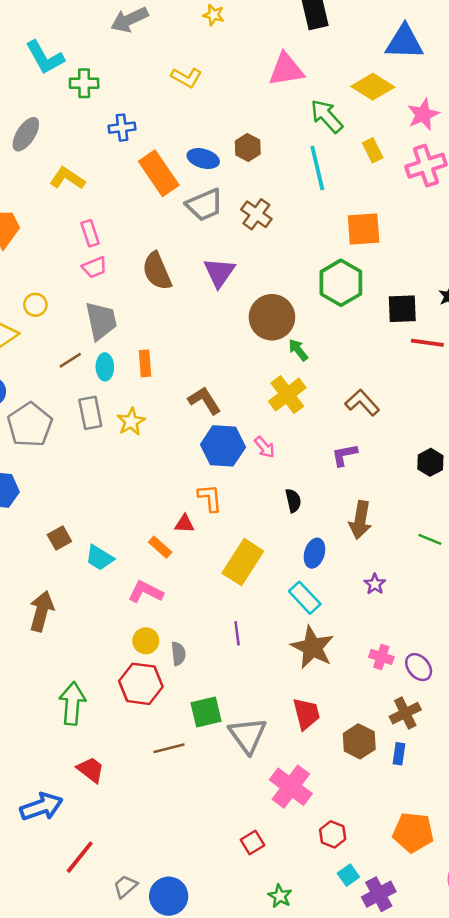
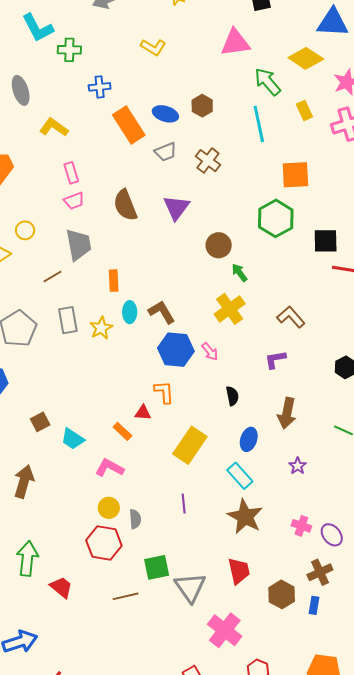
gray ellipse: (26, 134) -> (21, 90), turned -52
gray trapezoid: (205, 205) -> (166, 152), size x0.7
brown circle: (272, 317) -> (219, 245), size x0.7
cyan ellipse: (105, 367) -> (130, 312), moved
green arrow: (72, 704) -> (27, 558), moved
red trapezoid: (91, 770) -> (61, 587), moved

